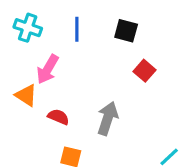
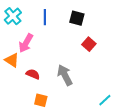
cyan cross: (28, 28) -> (13, 16), turned 30
gray arrow: (108, 118) -> (65, 75), turned -45

